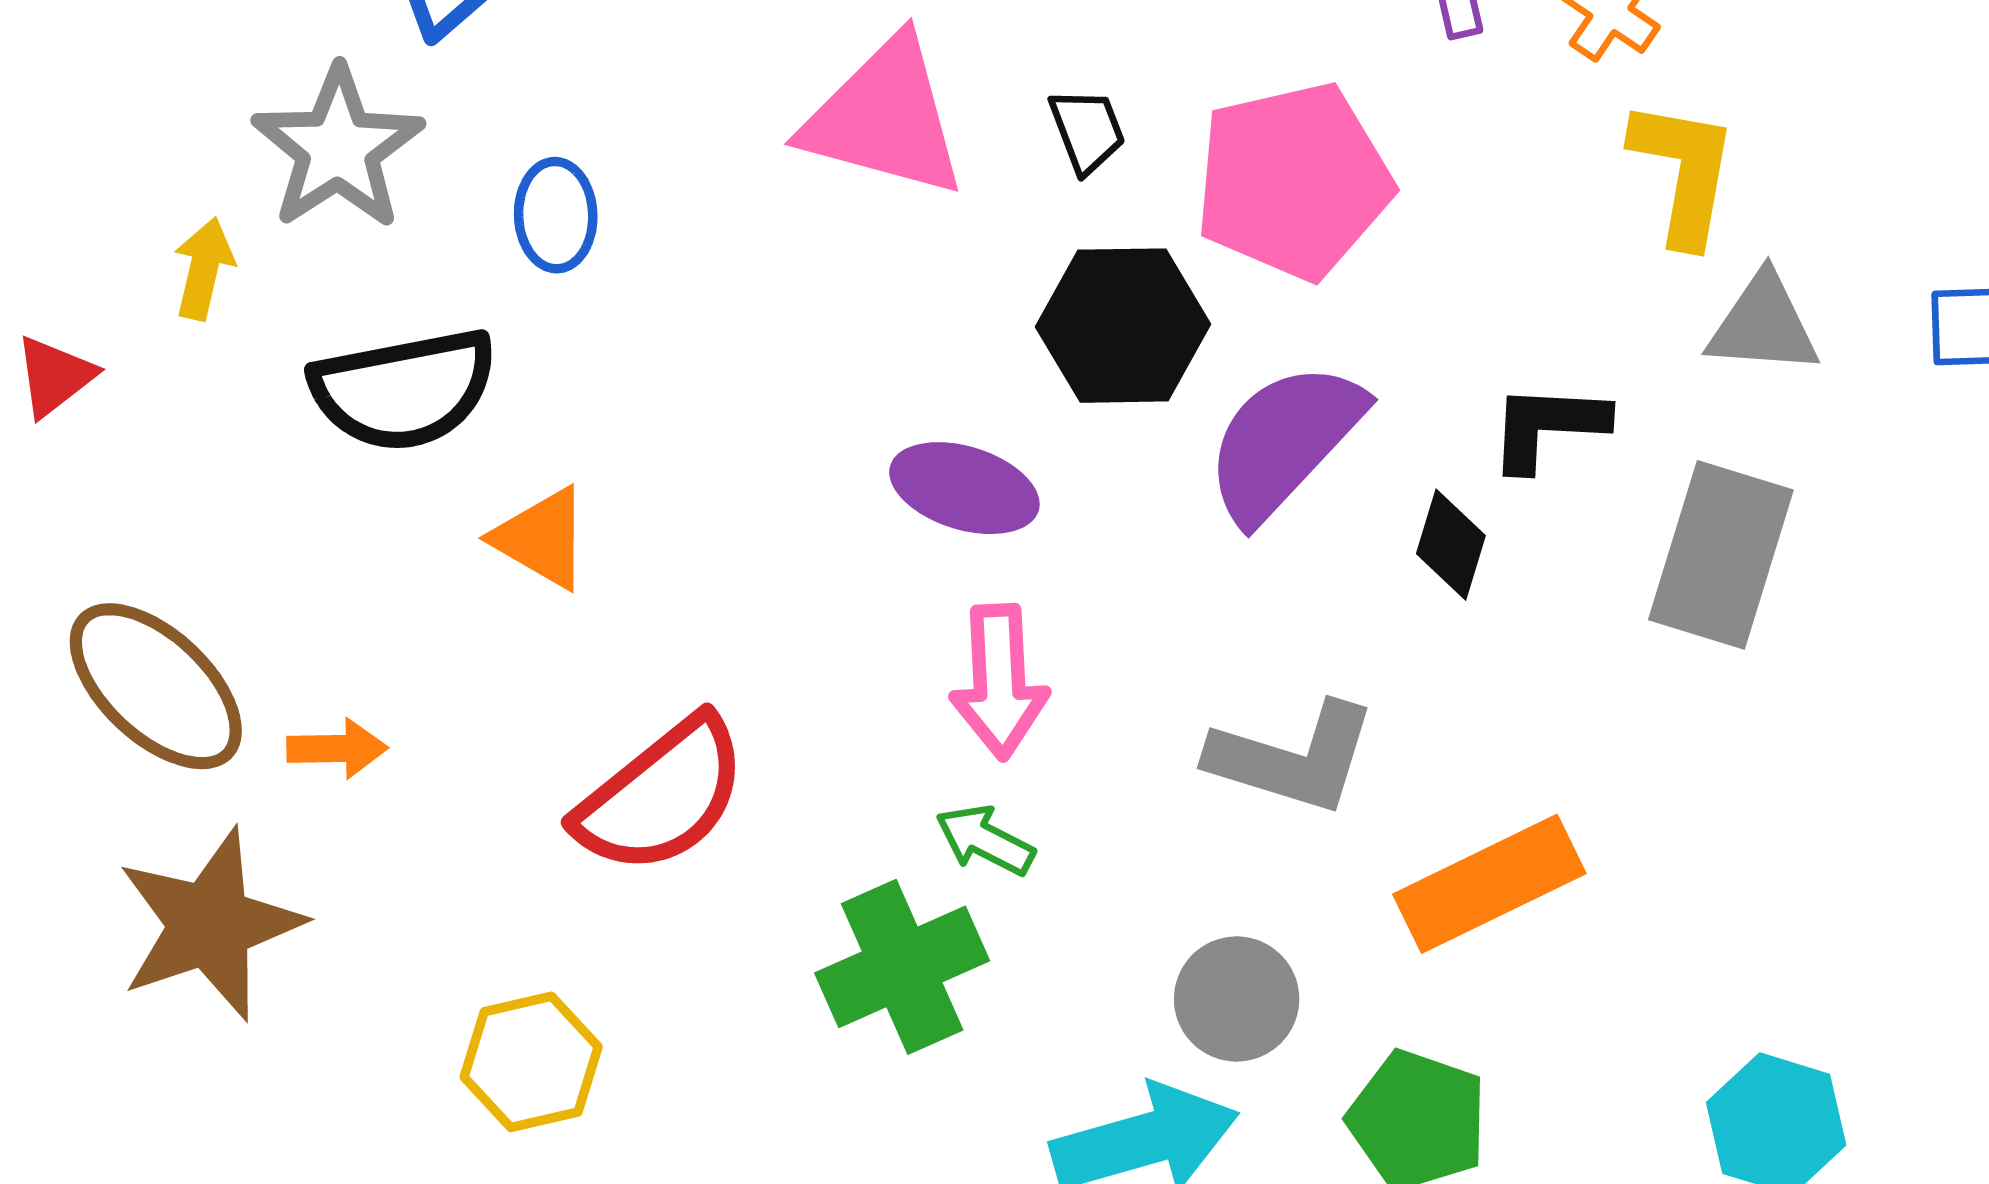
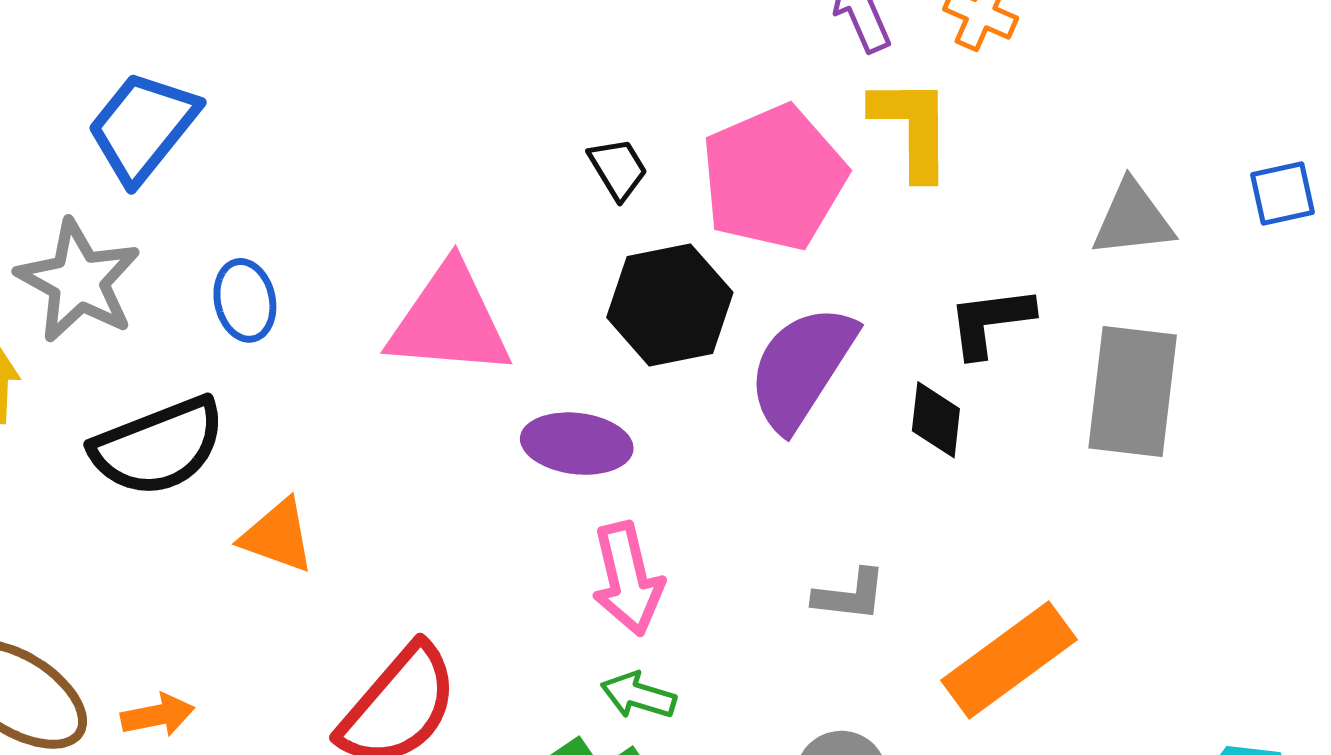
pink triangle: (884, 118) -> (449, 321), moved
yellow L-shape: (1684, 172) -> (912, 128), moved
gray L-shape: (1293, 758) -> (850, 595), size x0.6

